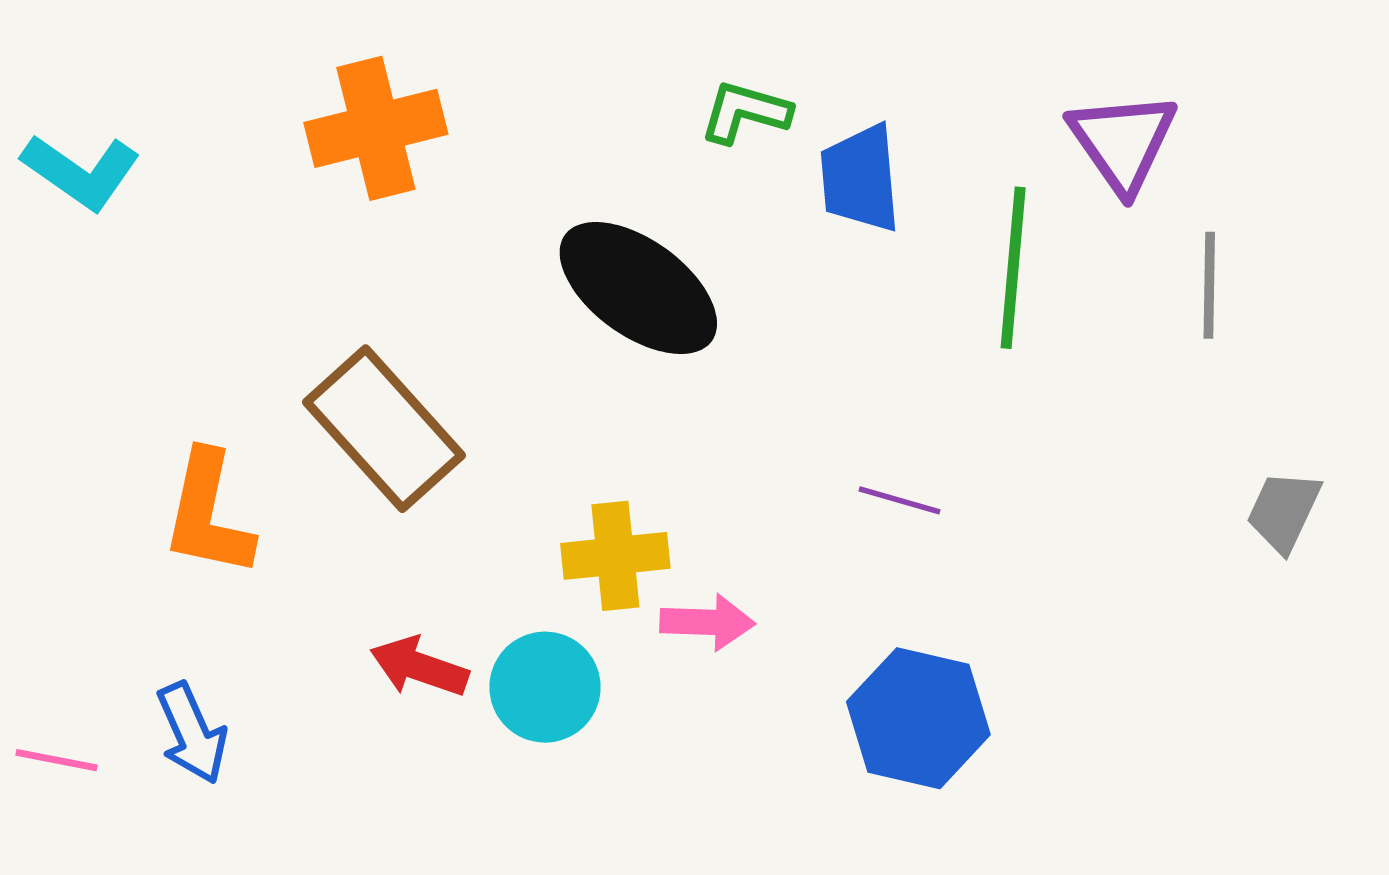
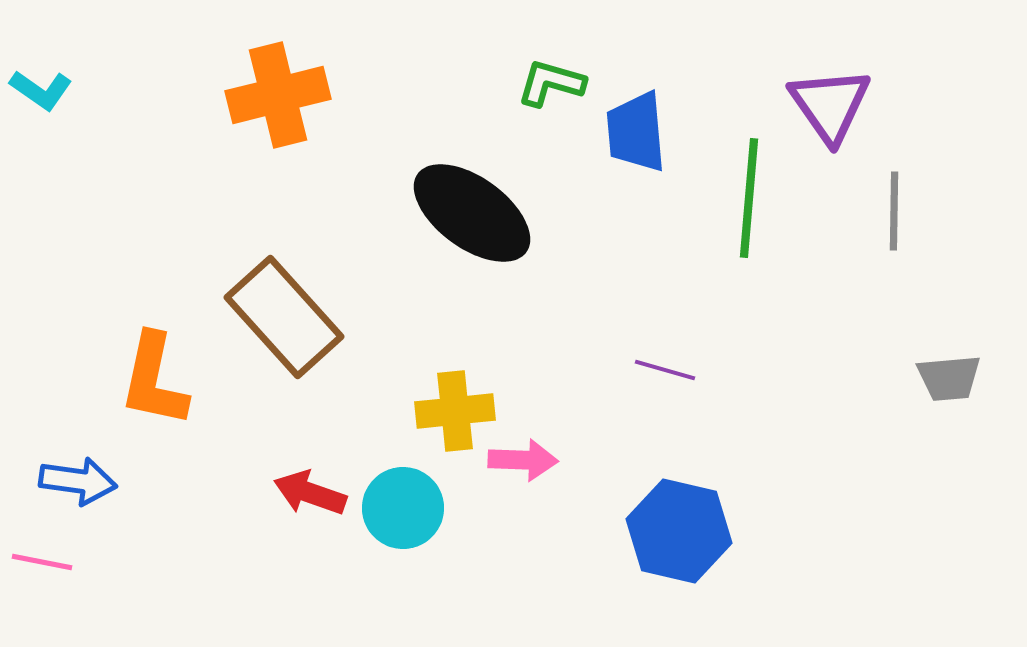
cyan L-shape: (81, 172) -> (41, 90), moved, size x0.7
gray trapezoid: (1284, 511) -> (949, 378), turned -120
blue arrow: (192, 733) -> (78, 481), moved, turned -58

